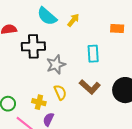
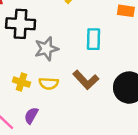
yellow semicircle: (60, 92) -> (49, 83), turned 112
yellow cross: (39, 102) -> (21, 82), moved

